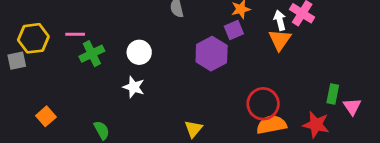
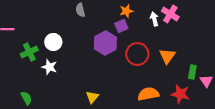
orange triangle: (280, 40) -> (167, 56), moved
green cross: (92, 54) -> (29, 52), moved
red circle: (263, 104) -> (137, 54), moved

